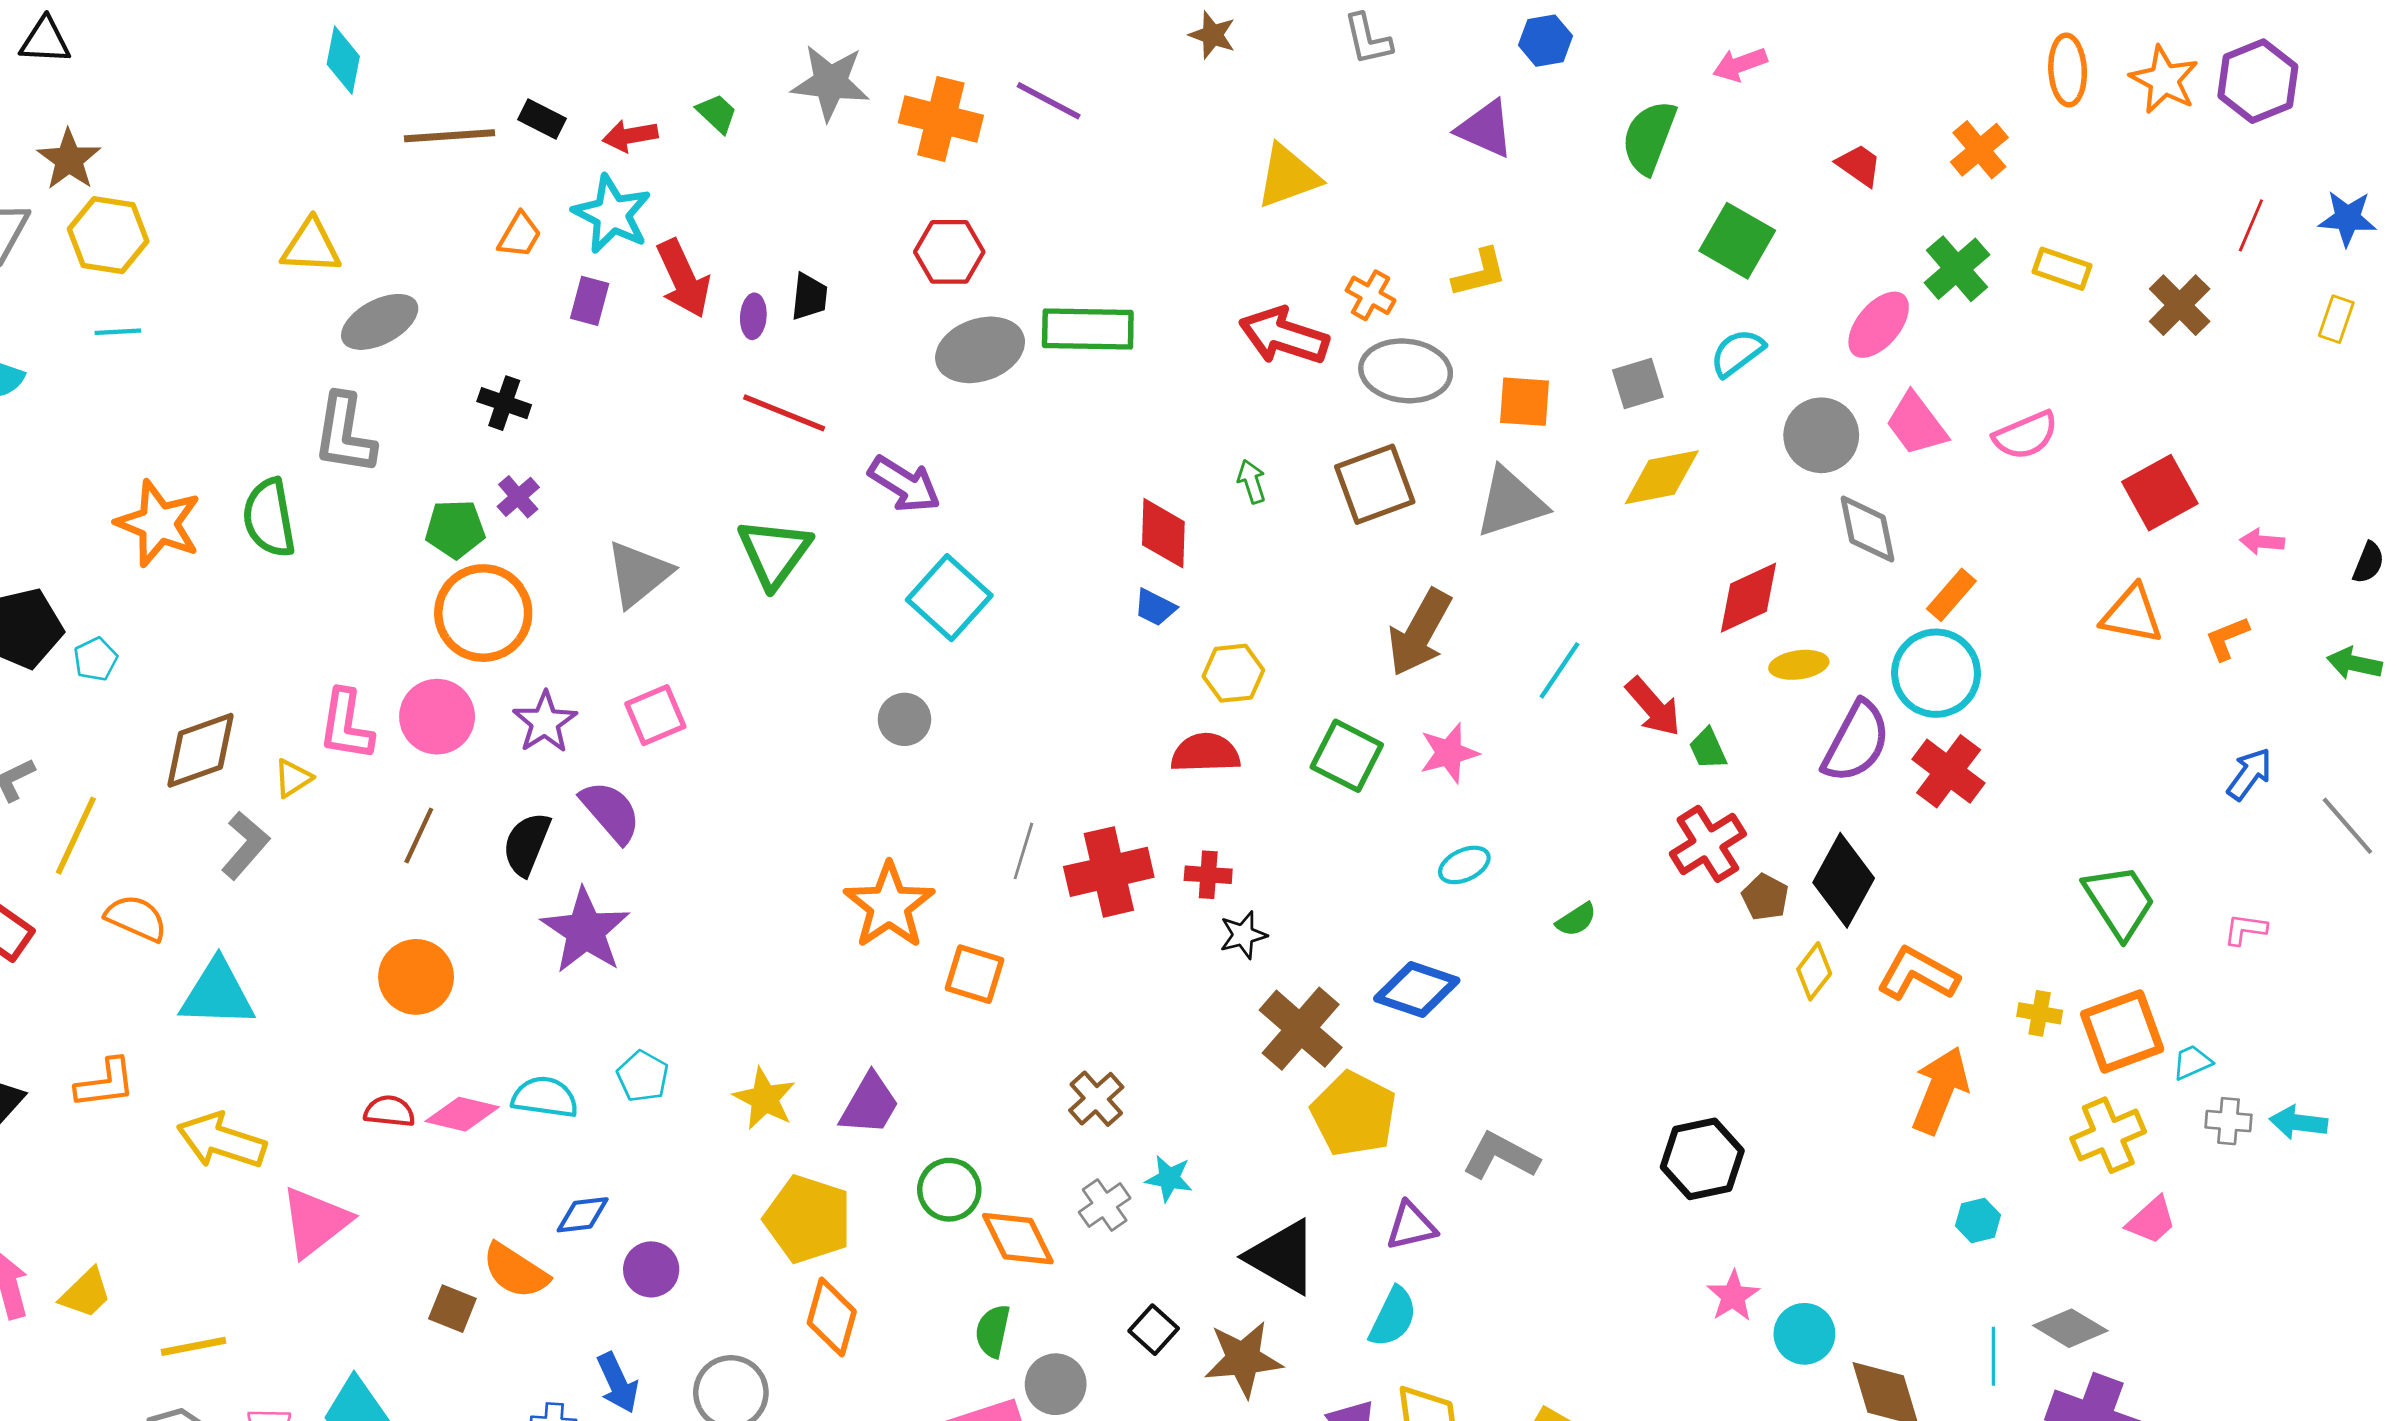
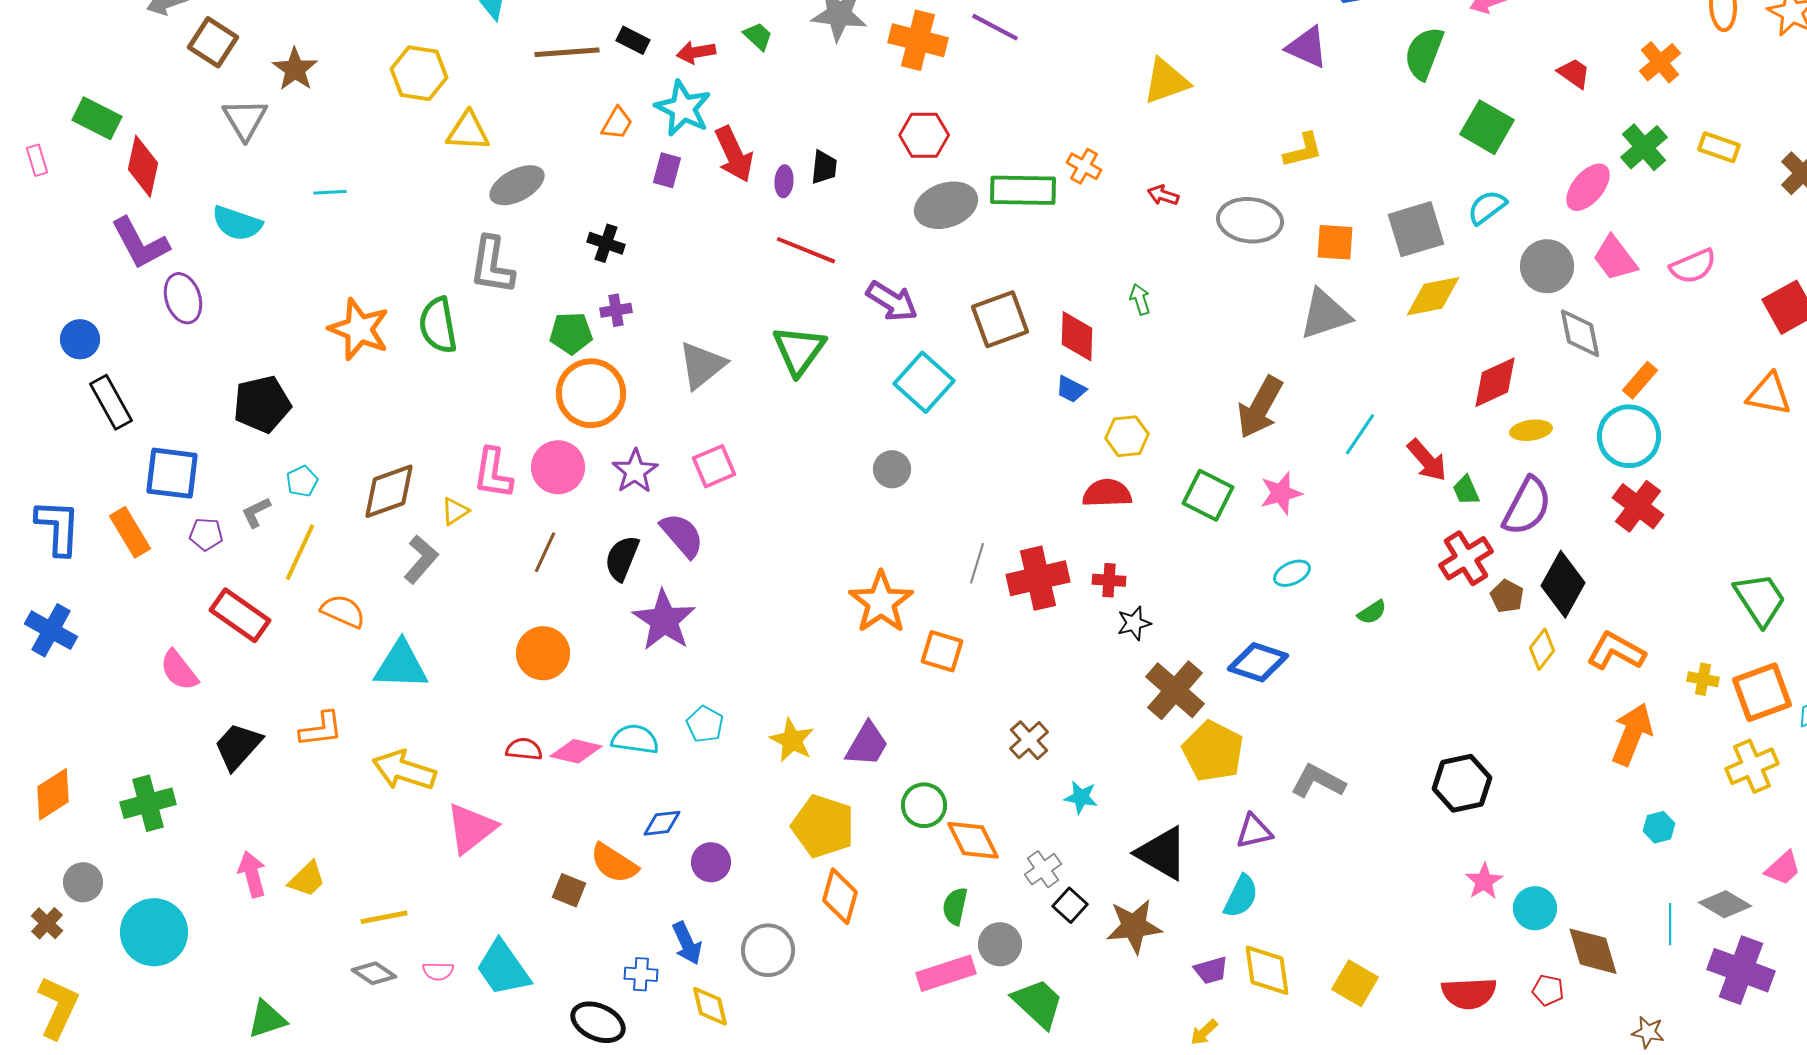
yellow hexagon: (108, 235) -> (419, 73), moved
orange cross: (1371, 295) -> (1084, 166), moved
red arrow: (1284, 336) -> (1163, 195), size x0.5
gray square: (1638, 383) -> (1416, 229), size x1.5
brown square: (1375, 484) -> (1000, 319), moved
purple cross: (518, 497) -> (616, 310), turned 32
cyan pentagon: (96, 659) -> (302, 481), moved
purple semicircle: (1856, 742) -> (1527, 506), moved
gray cross: (1105, 1205) -> (1043, 869), moved
pink trapezoid: (2152, 1220) -> (1783, 868), moved

